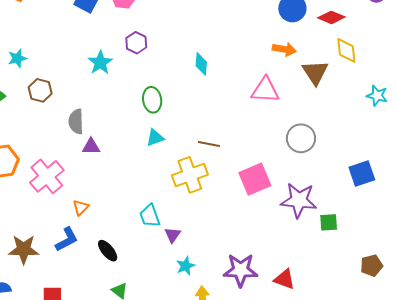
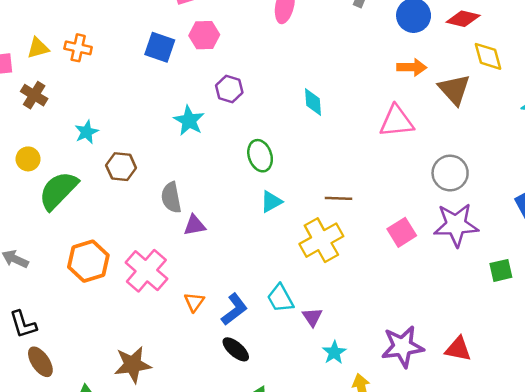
pink square: (255, 179) -> (402, 232), size x0.7
purple star: (299, 200) -> (456, 225), moved
blue L-shape: (67, 239) -> (234, 309), moved

